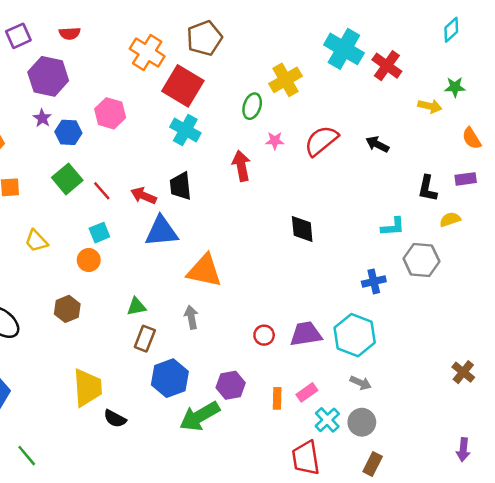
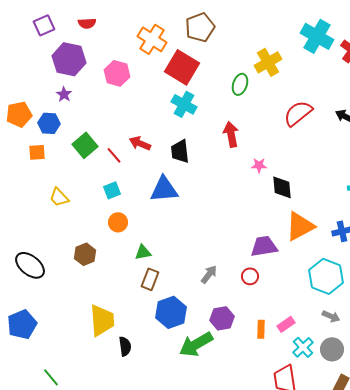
pink hexagon: (110, 113) -> (117, 73), moved
blue hexagon: (68, 132) -> (49, 123), moved
pink star: (275, 141) -> (259, 165), moved
red arrow: (144, 196) -> (140, 143), moved
orange circle: (89, 260) -> (118, 222), moved
orange triangle: (204, 271) -> (300, 226), moved, turned -40
gray arrow: (191, 317) -> (209, 274), moved, turned 48
purple trapezoid: (306, 334) -> (264, 246), moved
black semicircle: (115, 419) -> (125, 346), turned -126

